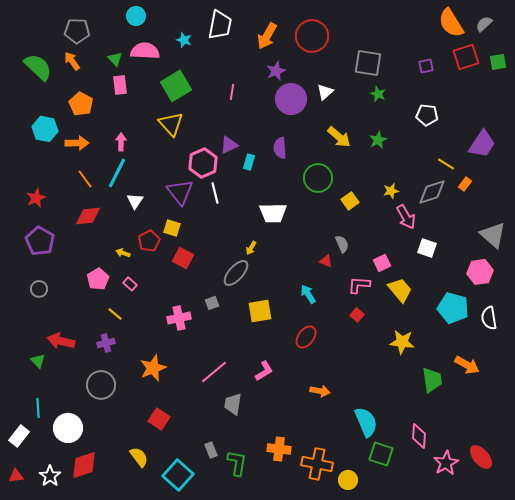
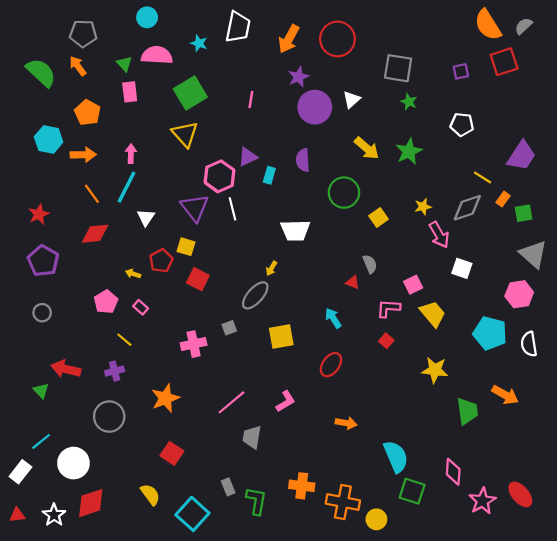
green square: (498, 62) -> (524, 213), moved
green star: (378, 140) -> (409, 151), size x1.4
cyan line: (38, 408) -> (41, 441), turned 54

